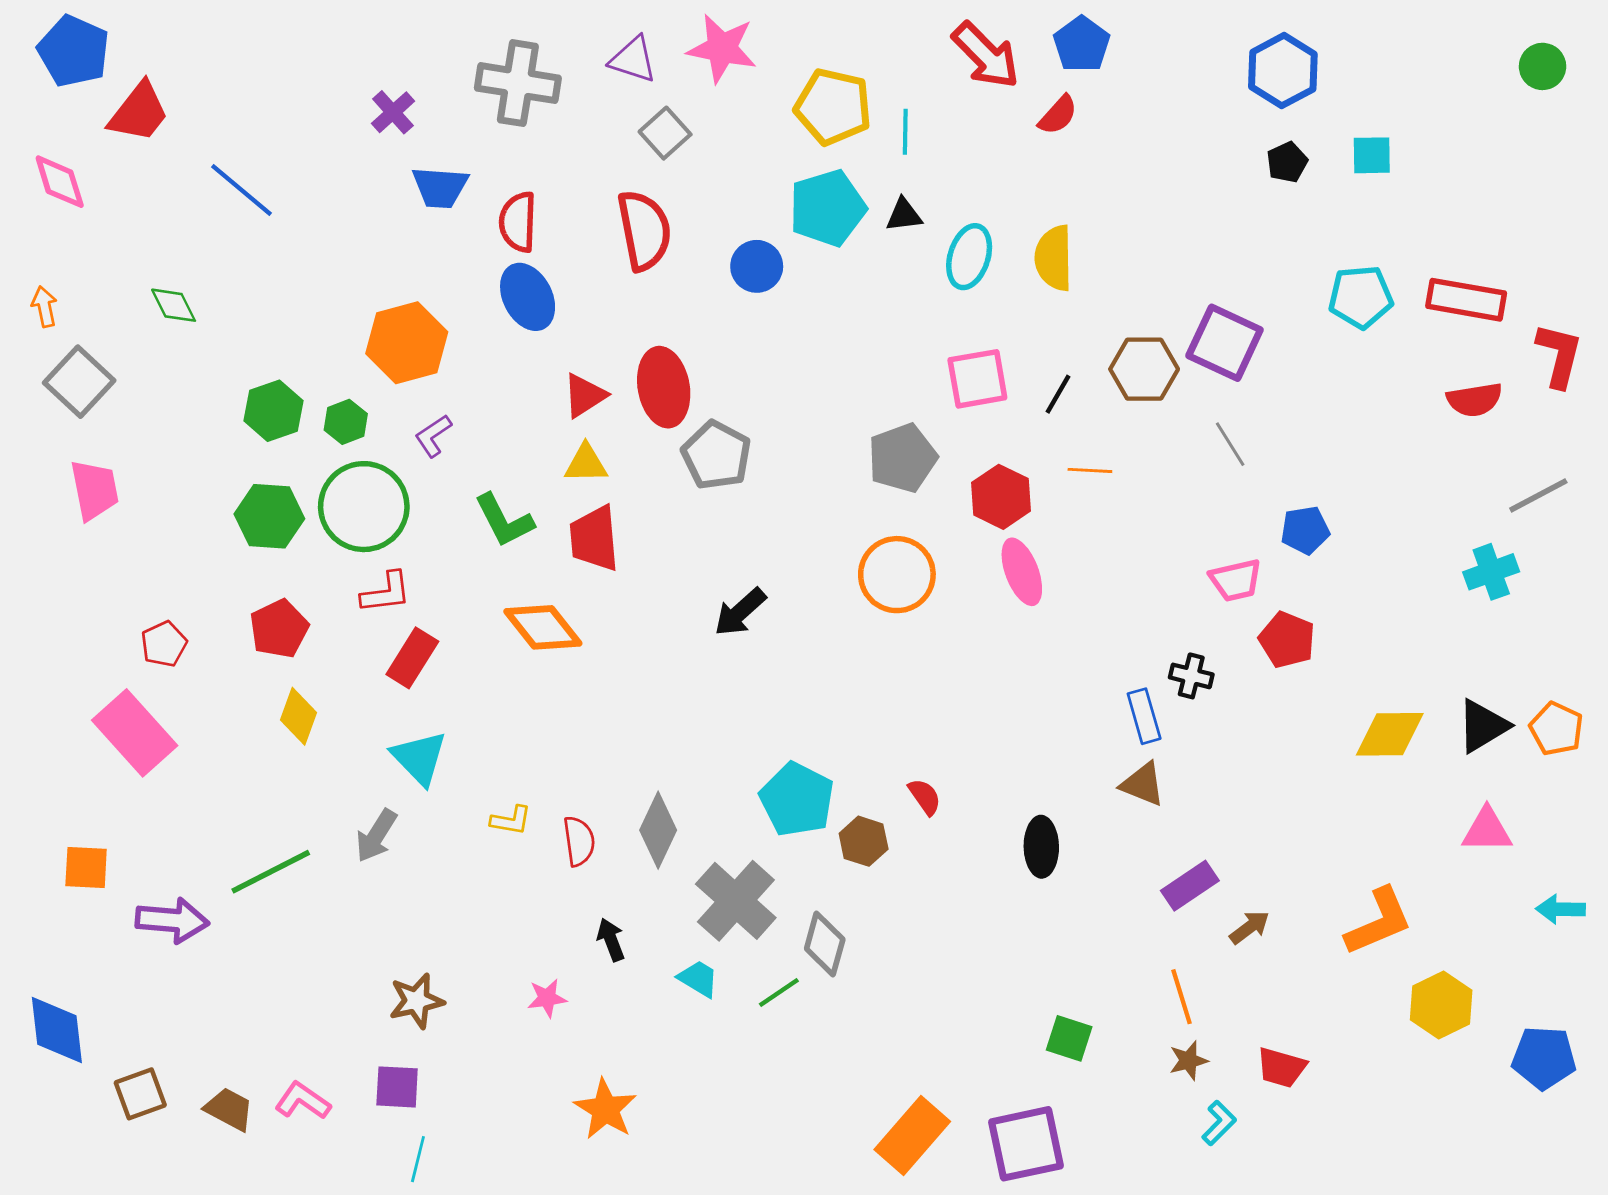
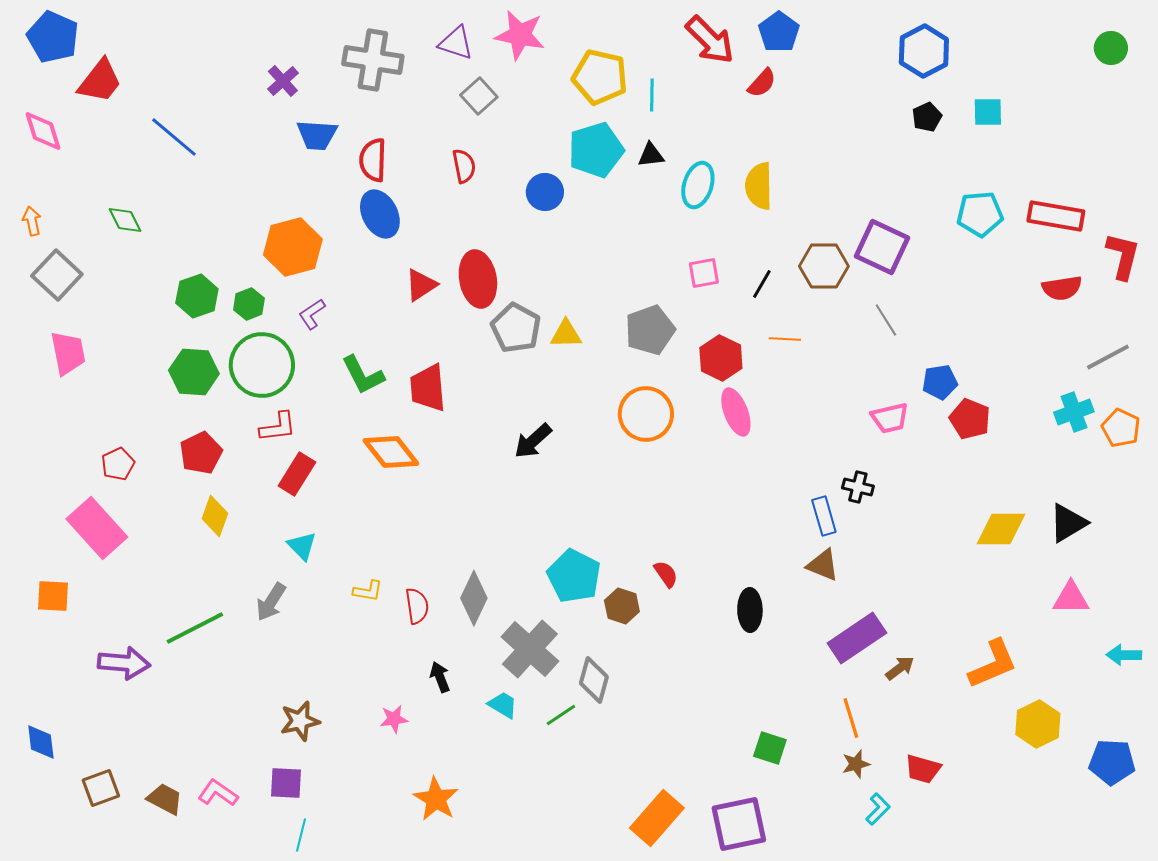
red semicircle: (644, 230) -> (464, 166), size x0.6
pink square: (977, 379) -> (704, 273), size x0.7
yellow triangle: (586, 464) -> (566, 334), moved
red pentagon: (1287, 640) -> (970, 419), moved
orange pentagon: (1556, 729) -> (1121, 428), moved
cyan triangle: (419, 758) -> (302, 546), size x0.7
orange square: (86, 868) -> (53, 596), moved
purple rectangle: (1190, 886) -> (857, 638), size x1.4
blue diamond: (57, 1030) -> (41, 742), size x0.7

